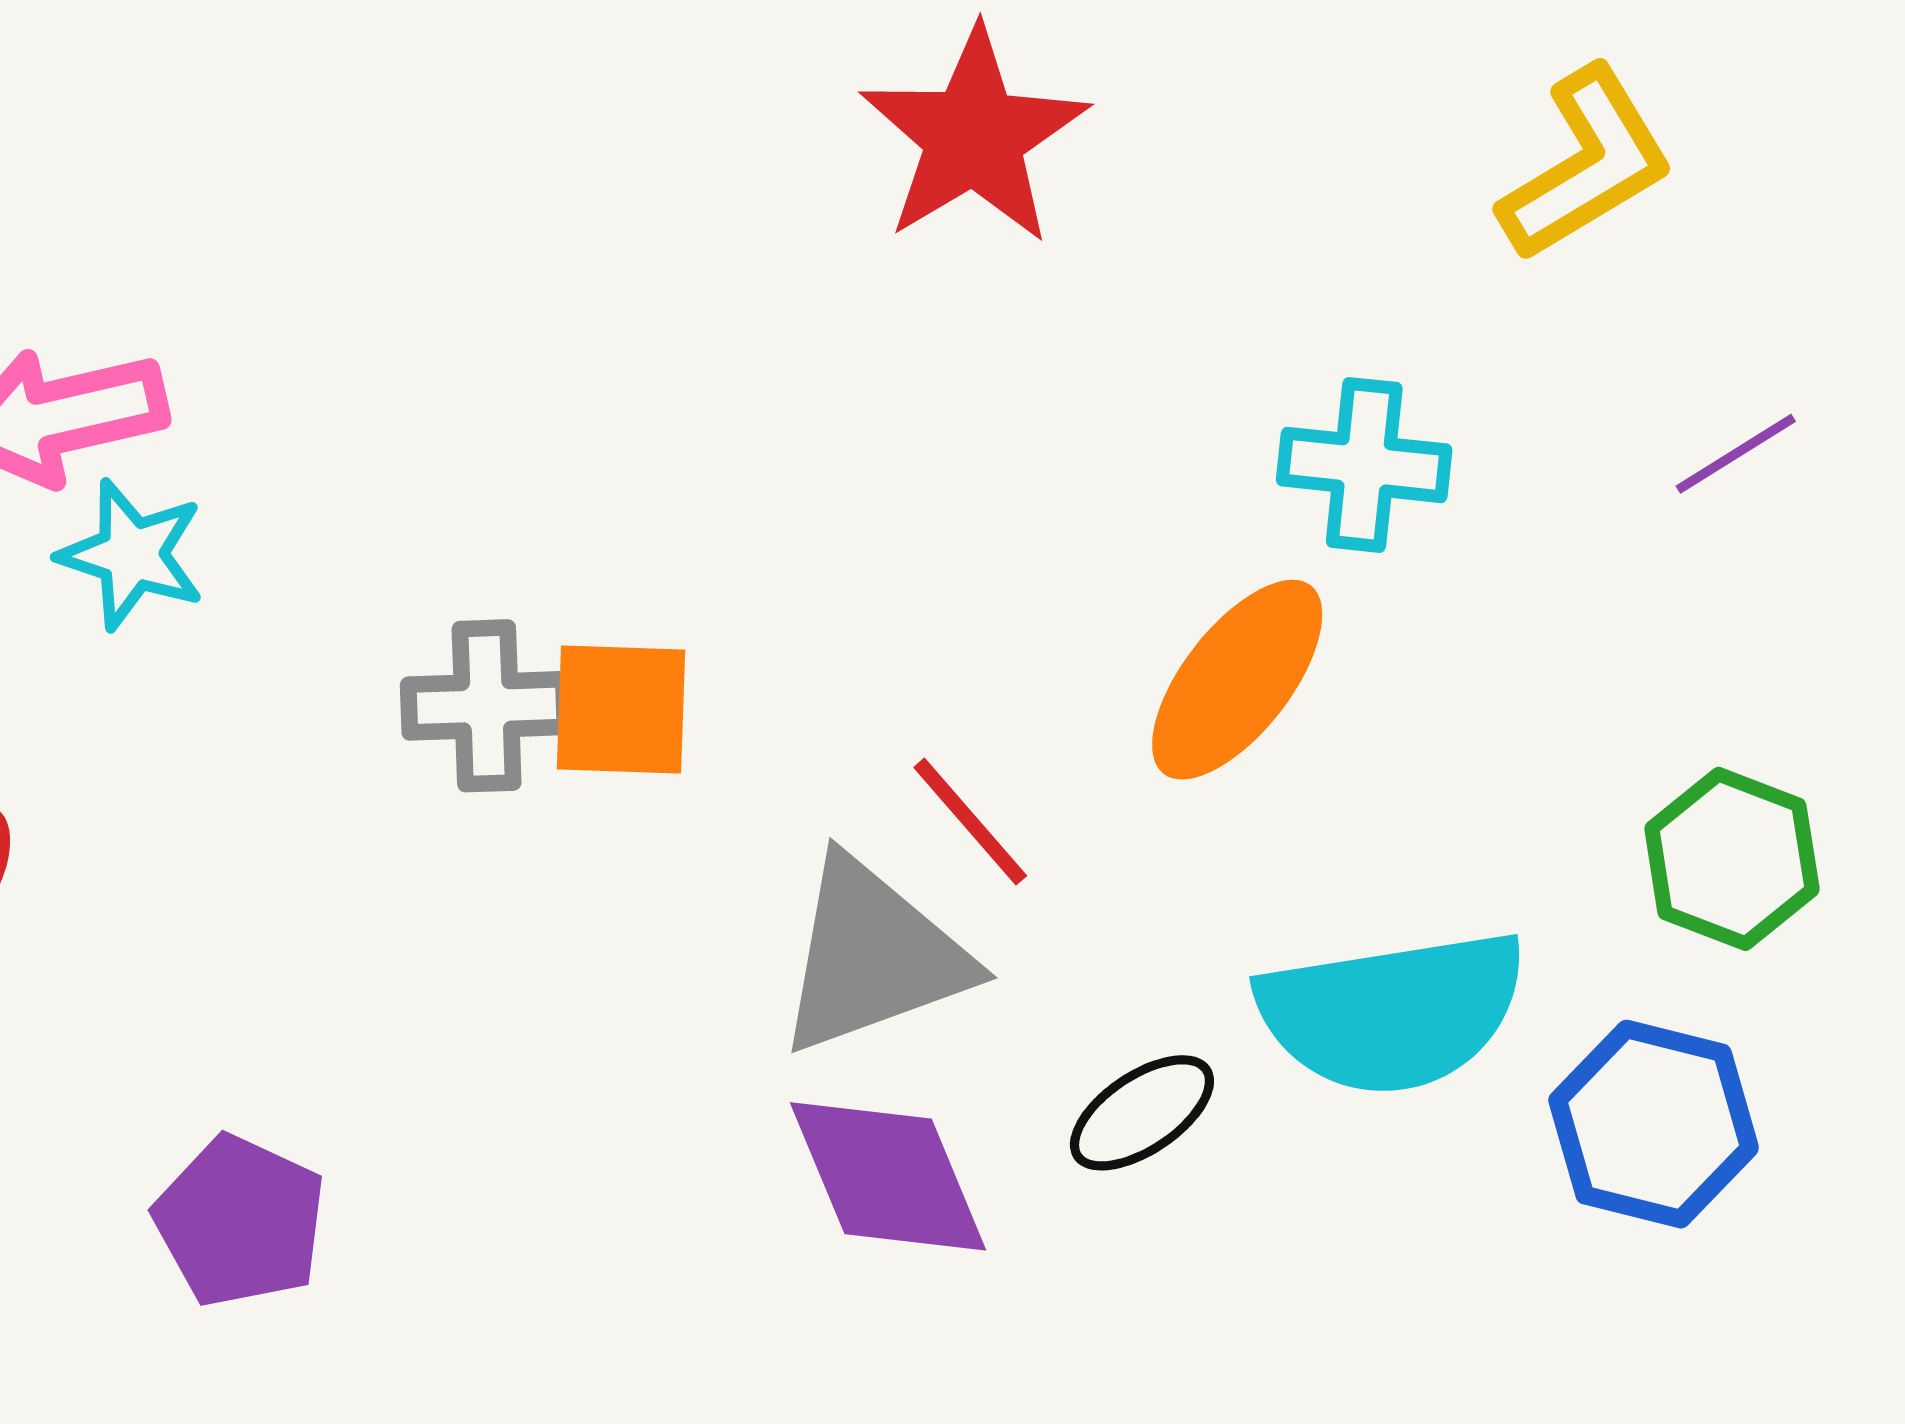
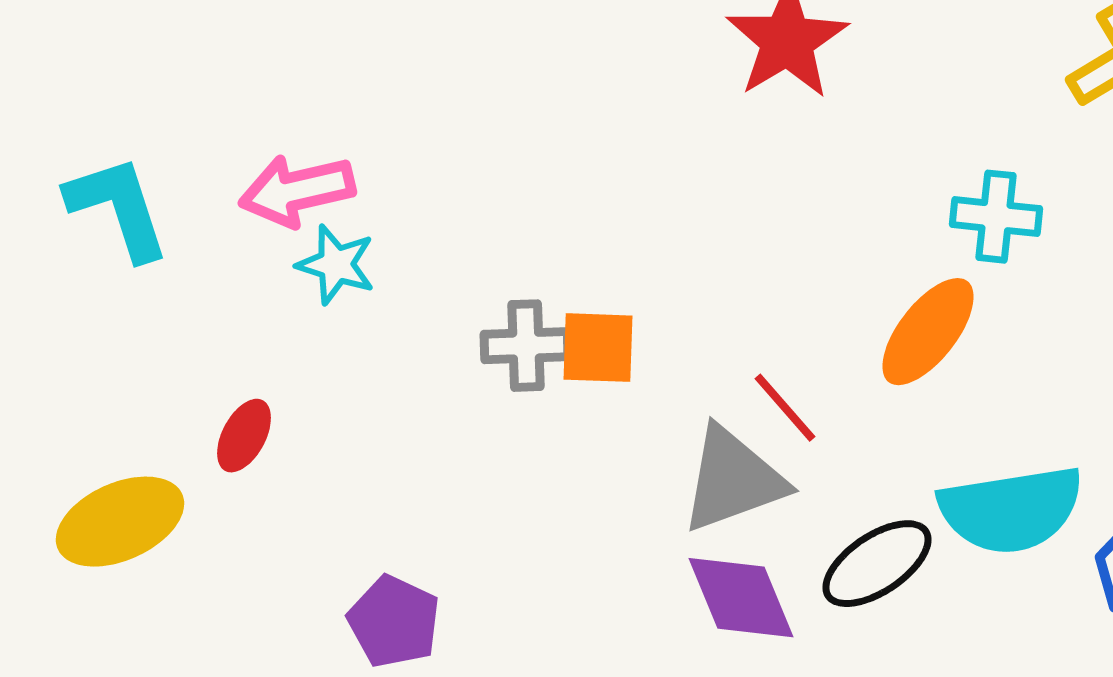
black ellipse: (1142, 1113) -> (877, 564), size x1.4

